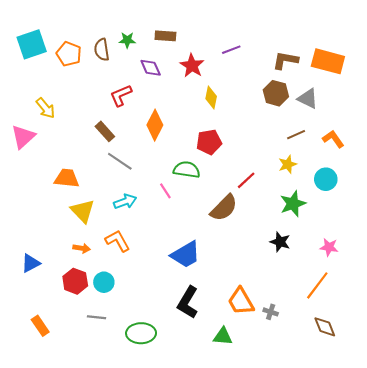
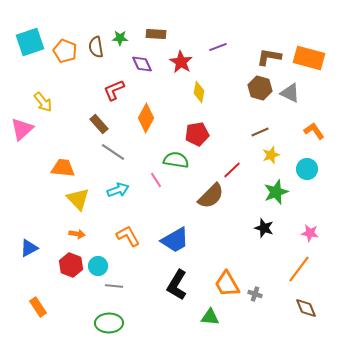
brown line: (296, 135) -> (260, 132), moved
orange L-shape: (118, 241) -> (128, 236), moved
gray line: (96, 317) -> (114, 286), moved
green ellipse: (141, 333) -> (109, 323), moved

